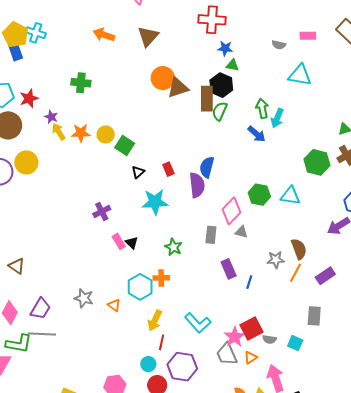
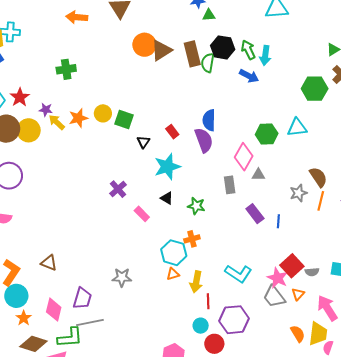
black hexagon: (221, 85) -> (223, 47), moved
yellow circle: (26, 162) -> (29, 130), moved
black triangle: (132, 243) -> (167, 198), moved
orange triangle: (114, 305) -> (173, 274), moved, turned -40

